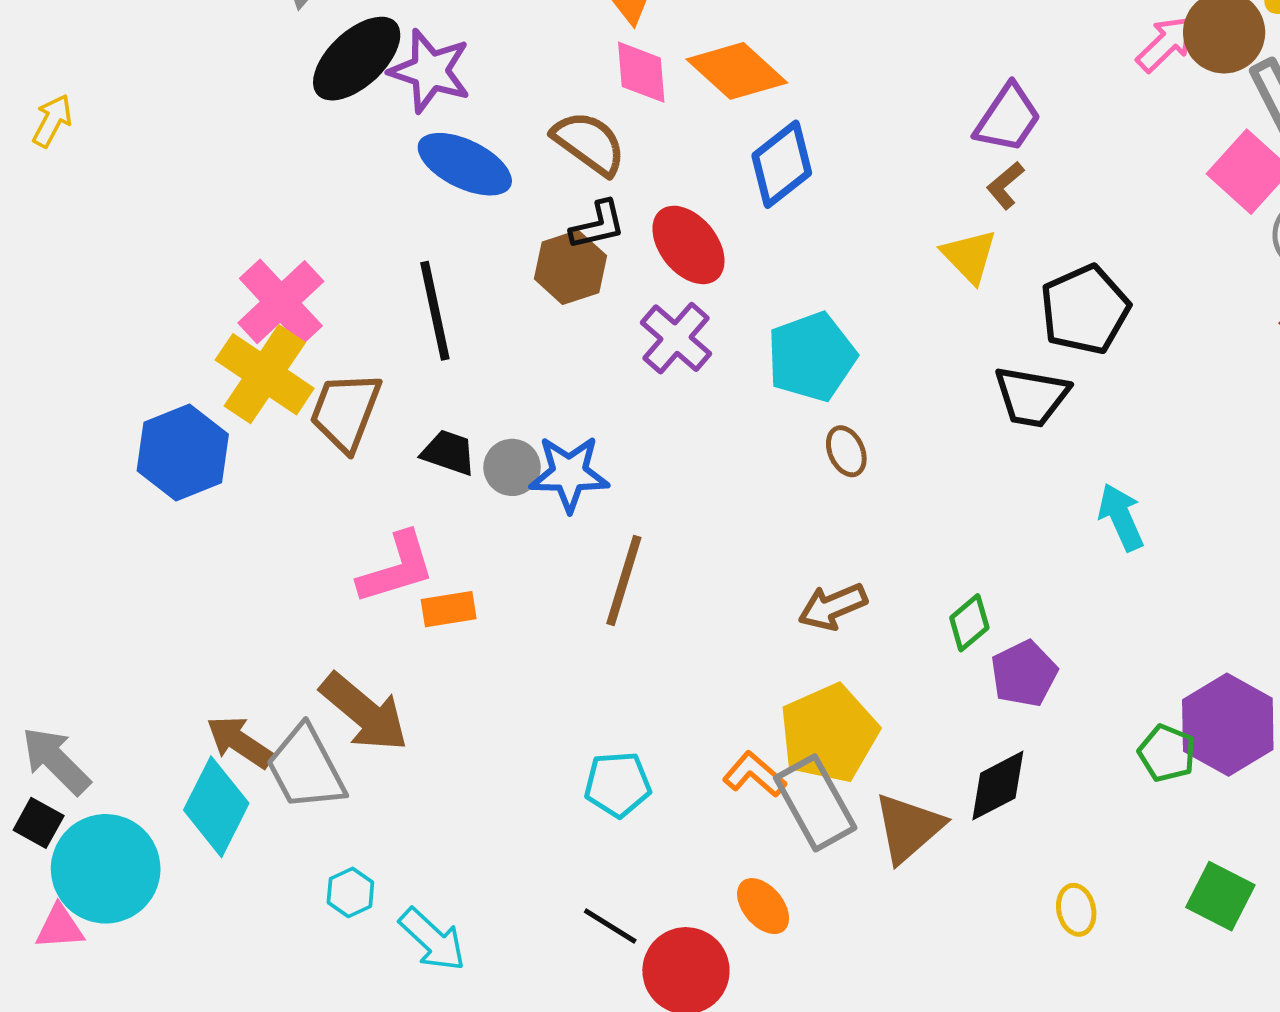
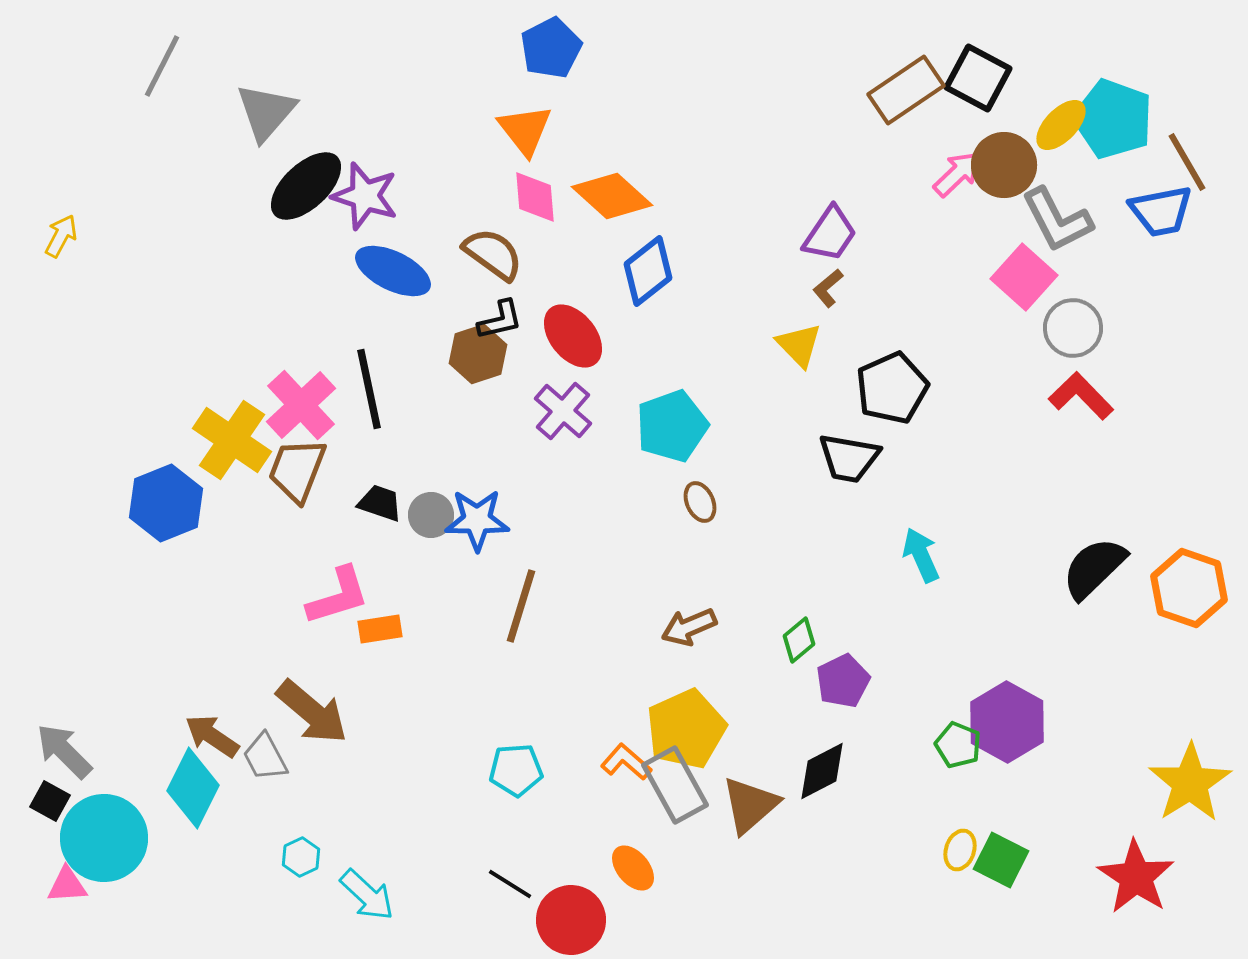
pink cross: (281, 302) -> (301, 405), moved
gray trapezoid: (306, 768) -> (265, 757), size x0.7
yellow ellipse: (1076, 910) -> (960, 850), moved, turned 30

